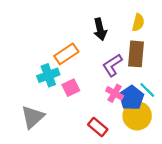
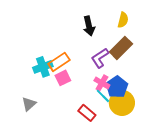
orange rectangle: (66, 54) -> (59, 62), moved
brown rectangle: (136, 54) -> (121, 48), turned 40
cyan line: (147, 90) -> (103, 96), moved
gray triangle: (33, 117) -> (29, 104), size x0.7

